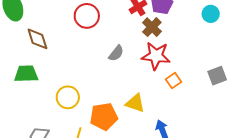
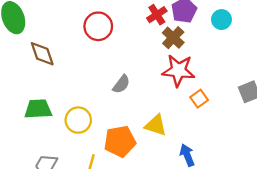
cyan circle: (211, 14) -> (221, 20), moved
gray semicircle: (116, 53) -> (121, 84), moved
green trapezoid: (26, 74) -> (38, 109), moved

